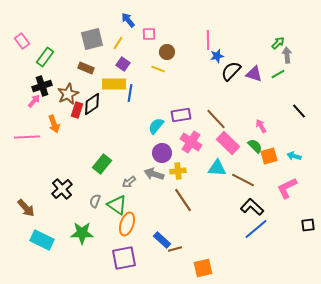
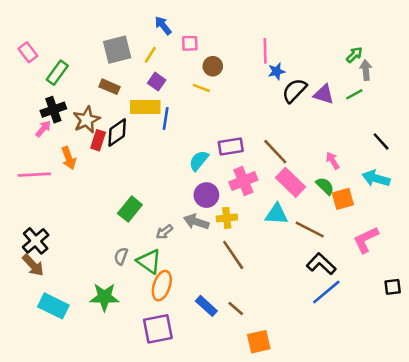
pink cross: (191, 142) -> (243, 181), turned 35
cyan arrow: (294, 156) -> (376, 178), moved, size x1.5
black cross: (62, 189) -> (36, 241), moved
brown line: (175, 249) -> (236, 309), moved, turned 56

